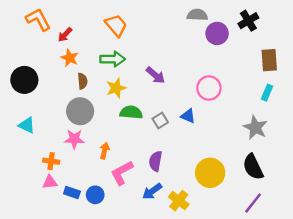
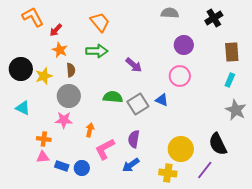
purple circle: (217, 33) -> (184, 45), moved
yellow star: (116, 88) -> (44, 76), moved
gray square: (160, 121) -> (138, 104), size x1.5
gray star: (255, 127) -> (236, 110), moved
yellow cross: (179, 201) -> (168, 173), moved, turned -30
purple line: (253, 203) -> (205, 170), moved

